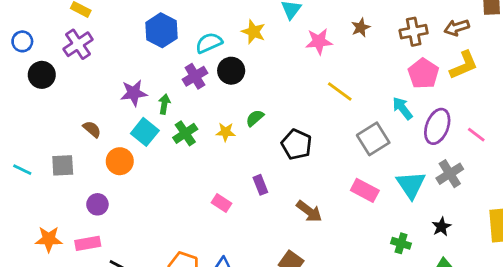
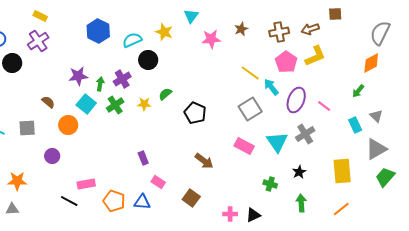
purple cross: (195, 76) -> (122, 79), moved
yellow line: (340, 92) -> (250, 73), moved
purple rectangle: (260, 185) -> (143, 158), moved
pink rectangle: (221, 203) -> (158, 182), moved
pink rectangle: (88, 243) -> (86, 184), moved

